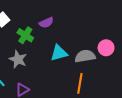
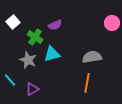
pink circle: (106, 48) -> (112, 23), moved
cyan triangle: (59, 53) -> (52, 54), moved

